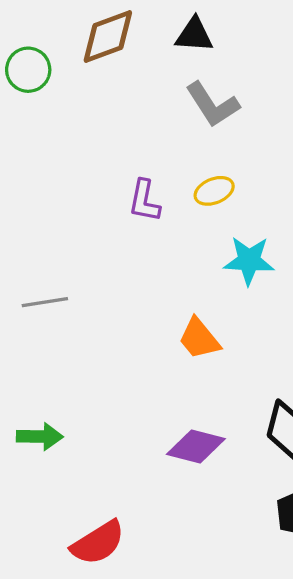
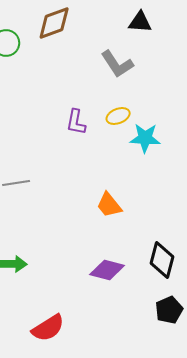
black triangle: (194, 35) -> (140, 22), moved
cyan star: (249, 261) -> (145, 138), moved

